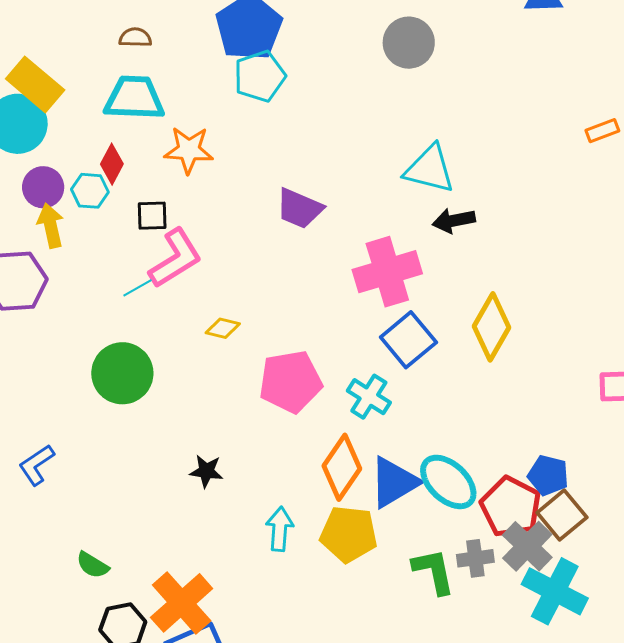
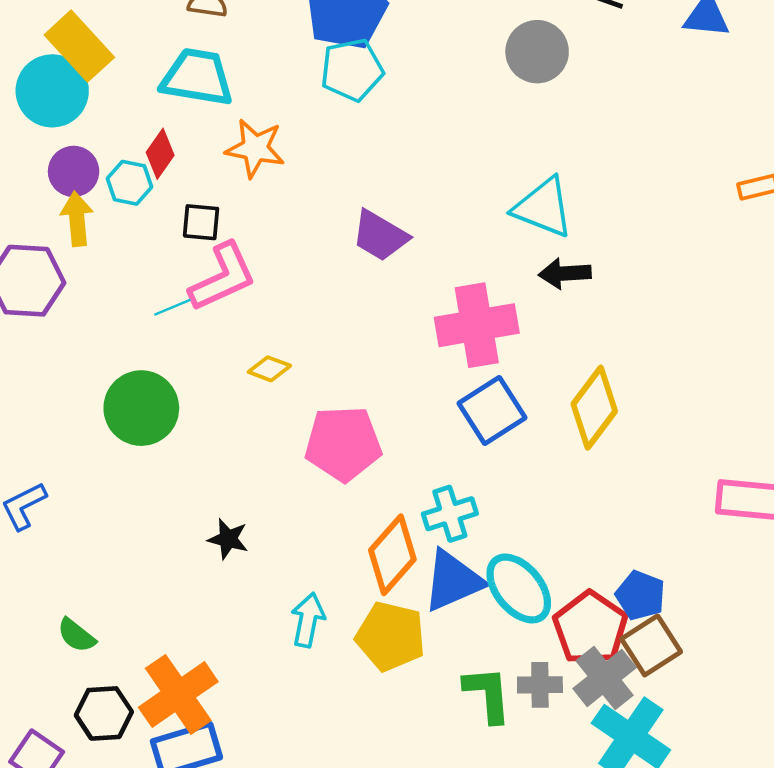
cyan cross: (369, 397) -> (450, 514), moved, turned 33

